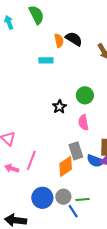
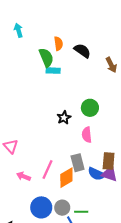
green semicircle: (36, 15) -> (46, 57), moved
orange semicircle: (59, 41) -> (58, 44), moved
pink line: (31, 160) -> (48, 169), moved
pink arrow: (12, 168) -> (23, 176), moved

